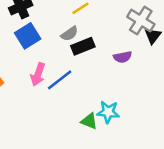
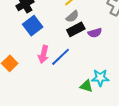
gray semicircle: (69, 34) -> (72, 16), moved
purple semicircle: (123, 57) -> (95, 33), moved

